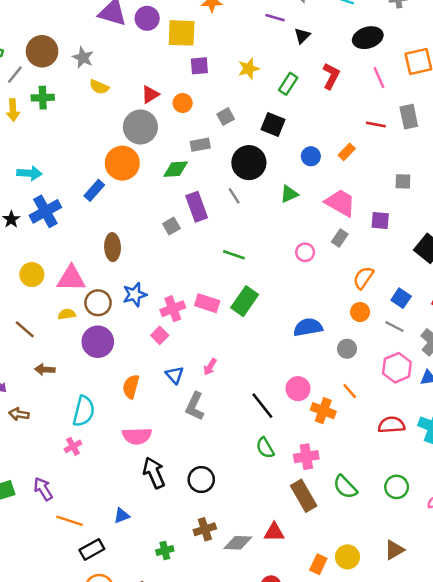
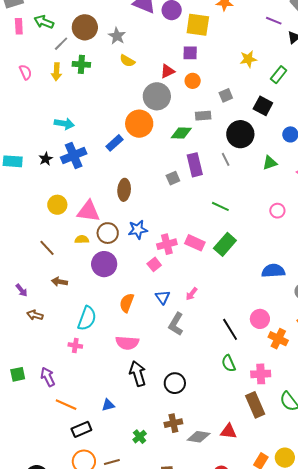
purple square: (199, 66) -> (190, 53), moved
pink cross: (73, 446) -> (75, 346), turned 32
green cross: (165, 550) -> (140, 437), turned -32

